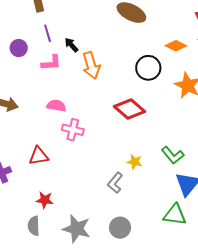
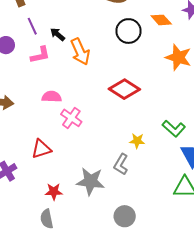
orange diamond: (176, 46) -> (161, 20), turned 30
black circle: (148, 68) -> (128, 31), moved
pink cross: (73, 130) -> (71, 118), turned 30
gray circle: (120, 228) -> (125, 216), moved
gray star: (77, 229) -> (90, 181), moved

